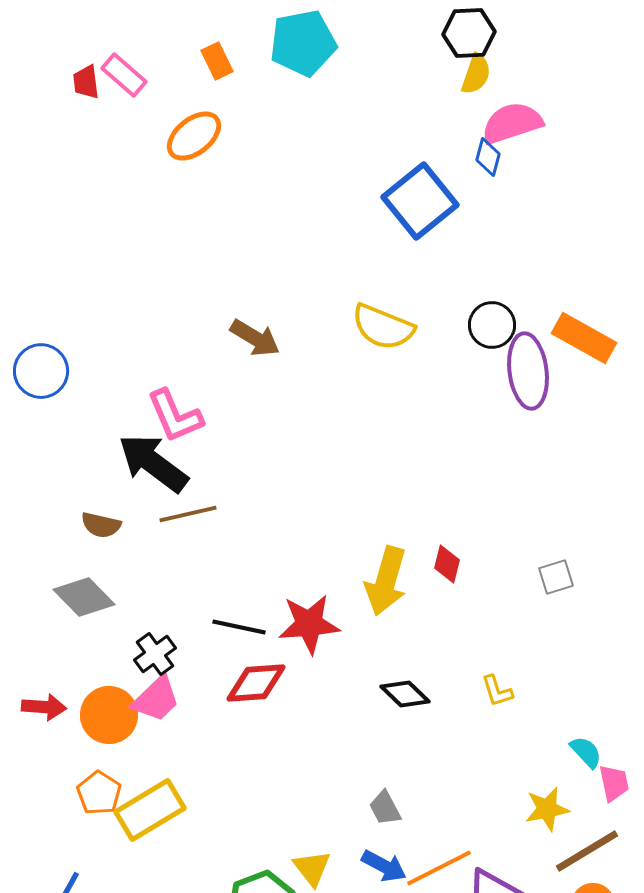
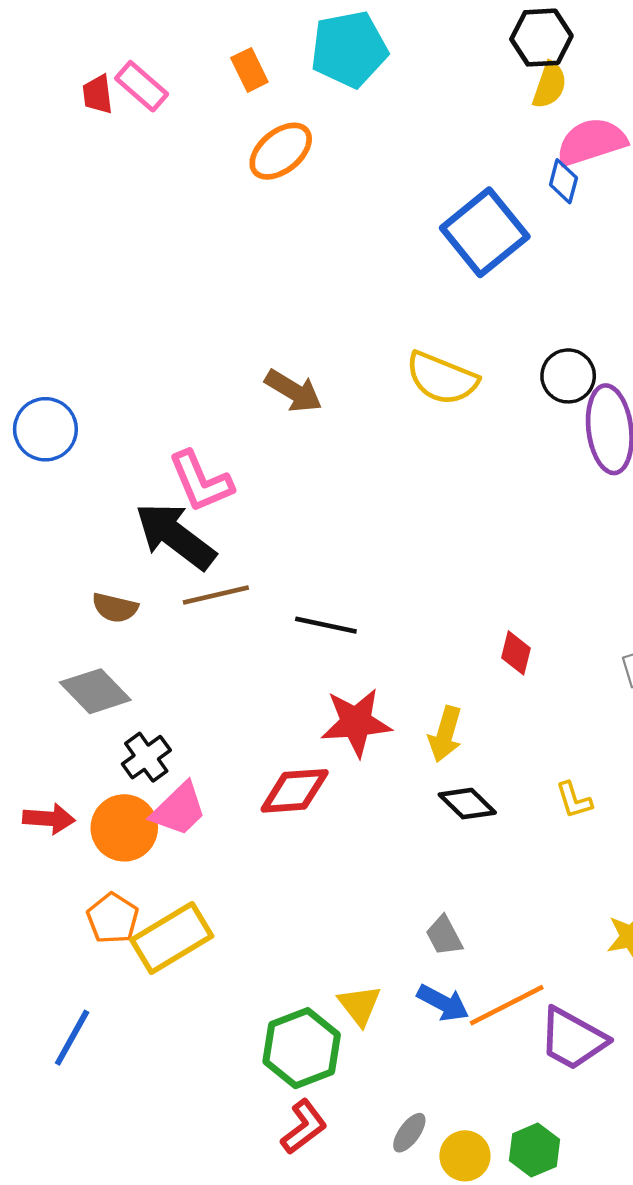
orange ellipse: (194, 136) -> (281, 151), moved
yellow arrow: (386, 581) -> (445, 734), moved, size x0.7
black line: (239, 627) -> (326, 625), moved
black cross: (155, 654) -> (146, 757), moved

